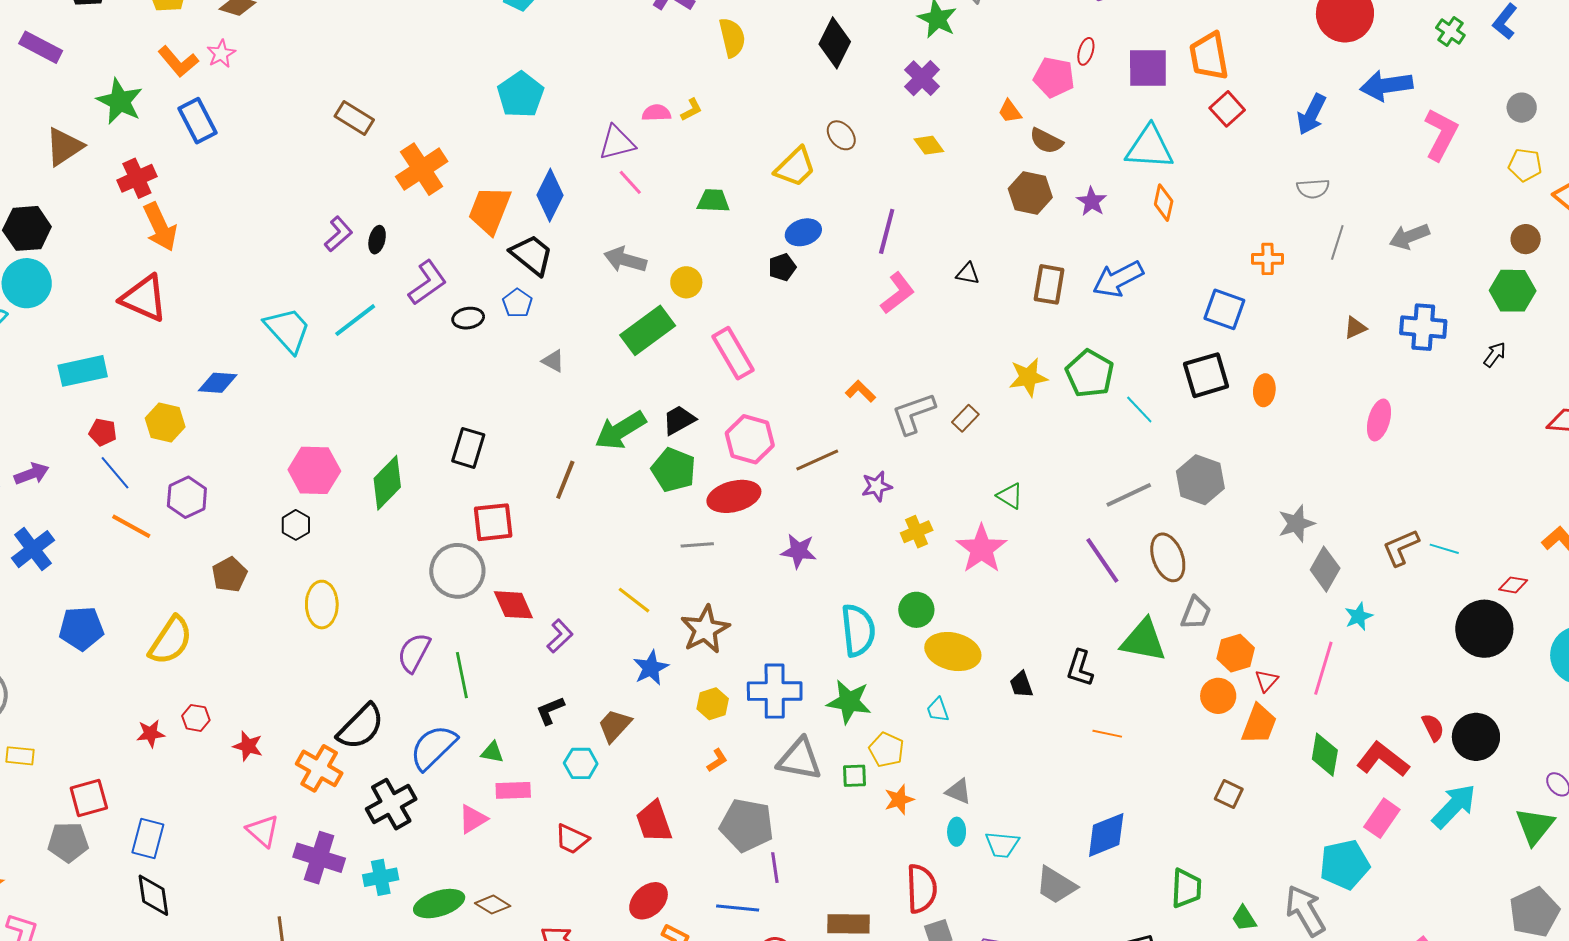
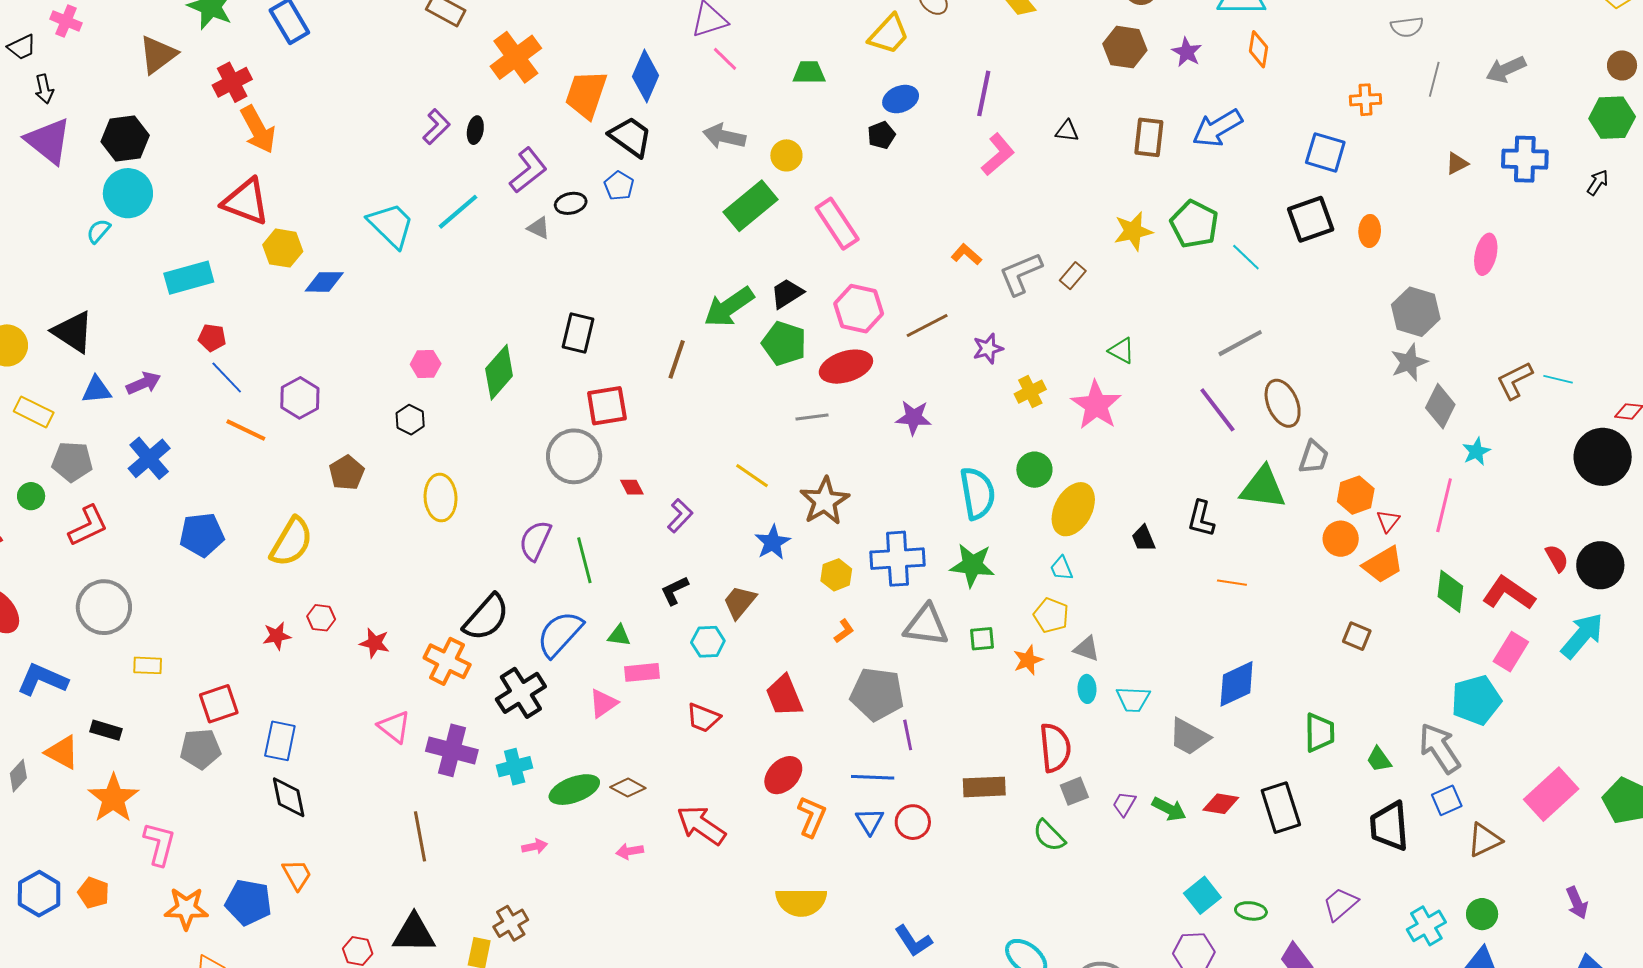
gray triangle: (553, 361) -> (539, 228), moved
yellow hexagon: (165, 423) -> (283, 248), moved
pink hexagon: (314, 470) -> (426, 364), size x0.6
gray hexagon: (1200, 480) -> (1416, 312), moved
red diamond: (513, 605) -> (632, 487), size x0.6
yellow ellipse: (953, 652) -> (1073, 509), turned -72
orange trapezoid: (1259, 724) -> (1383, 565), turned 42
yellow pentagon: (886, 750) -> (1051, 615), moved

